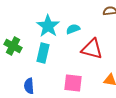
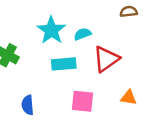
red triangle: (92, 49) -> (106, 59), turned -50
cyan rectangle: (43, 53) -> (64, 64), moved, turned 72

